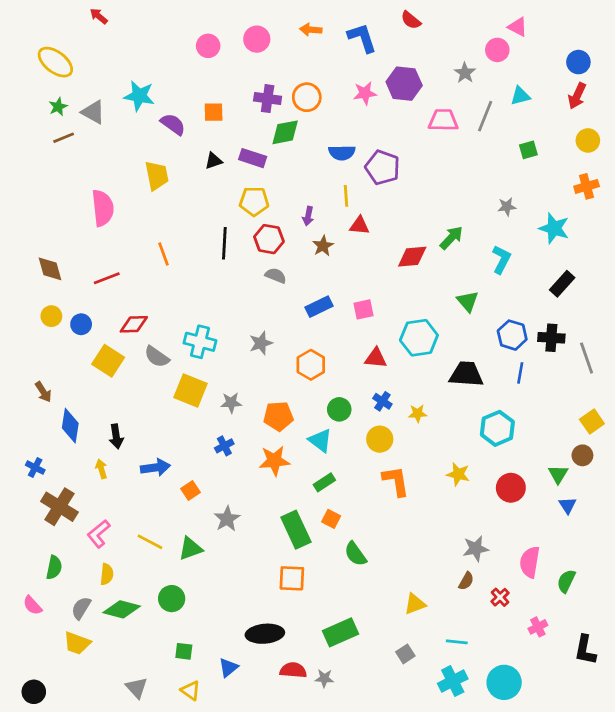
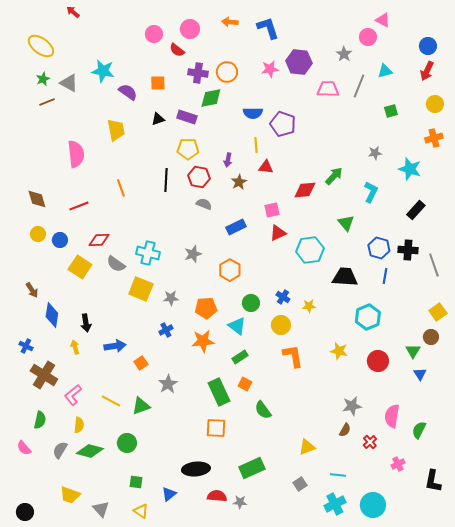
red semicircle: (411, 20) -> (177, 50), moved
pink square: (364, 309) -> (272, 210), moved
red triangle: (376, 358) -> (278, 233), moved, turned -30
yellow trapezoid: (77, 643) -> (70, 495), moved

